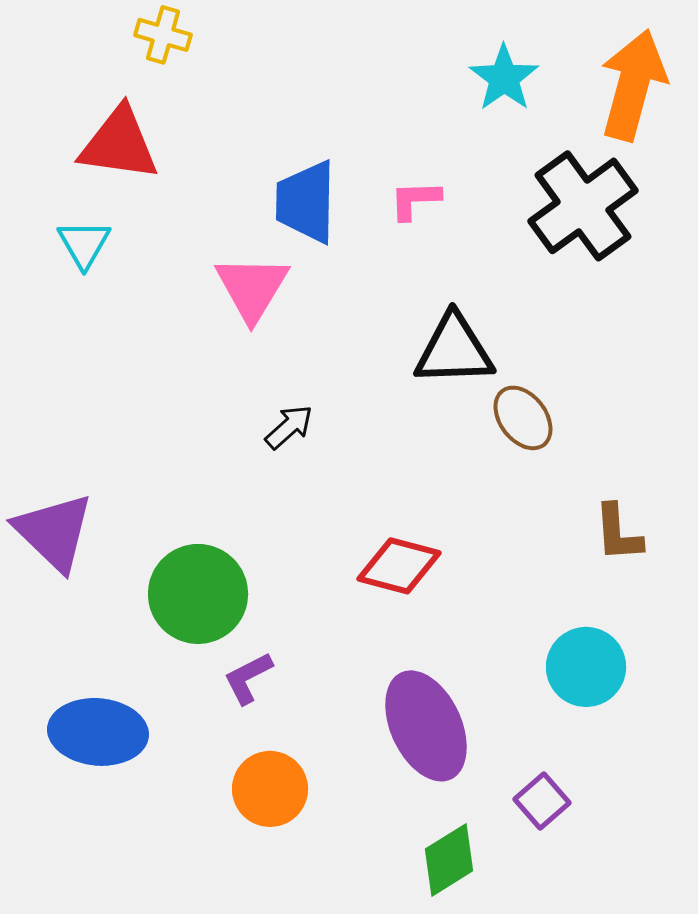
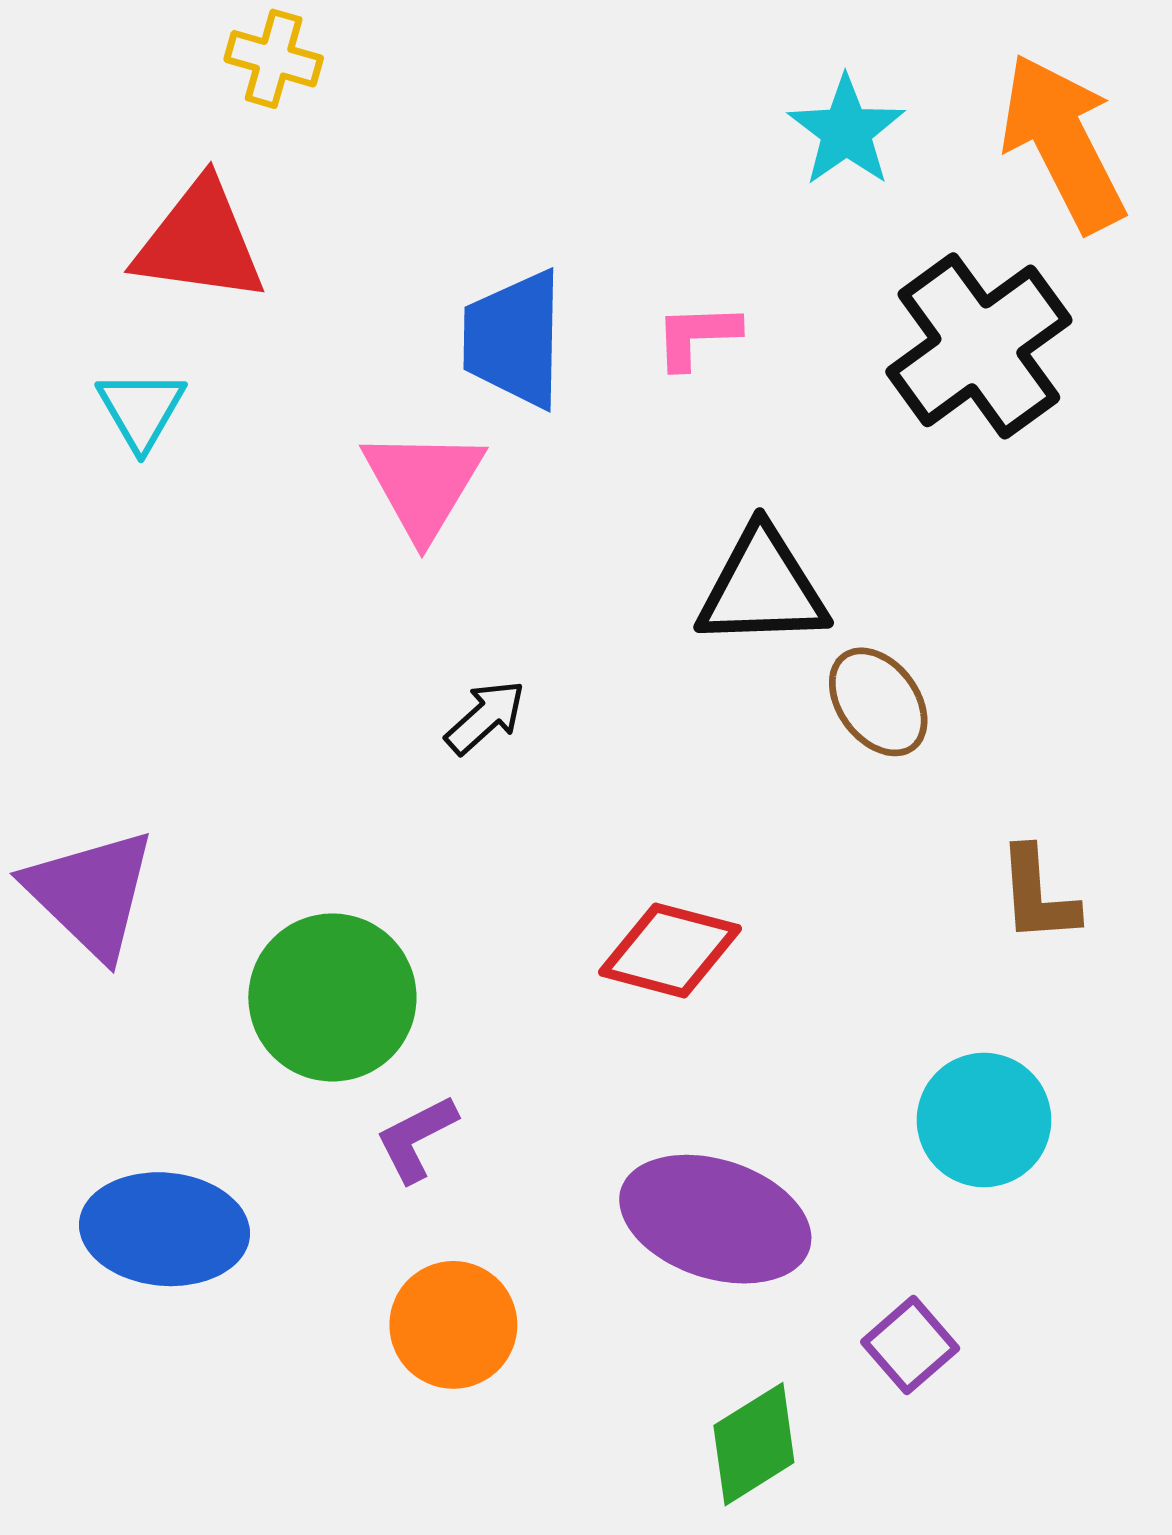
orange arrow: (633, 85) -> (1063, 143), turned -42
purple ellipse: (426, 726) -> (715, 1219), turned -47

